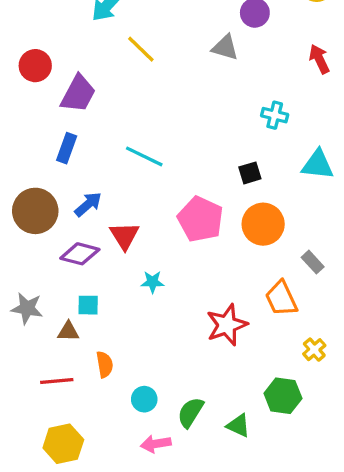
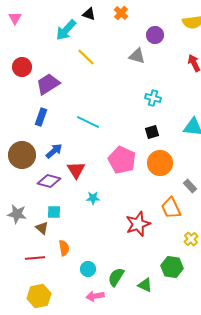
purple trapezoid: (78, 94) -> (48, 84), turned -150
cyan cross: (275, 115) -> (153, 98), moved
brown triangle: (68, 331) -> (42, 228), turned 40

